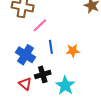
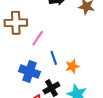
orange star: (73, 51) -> (72, 66), moved

